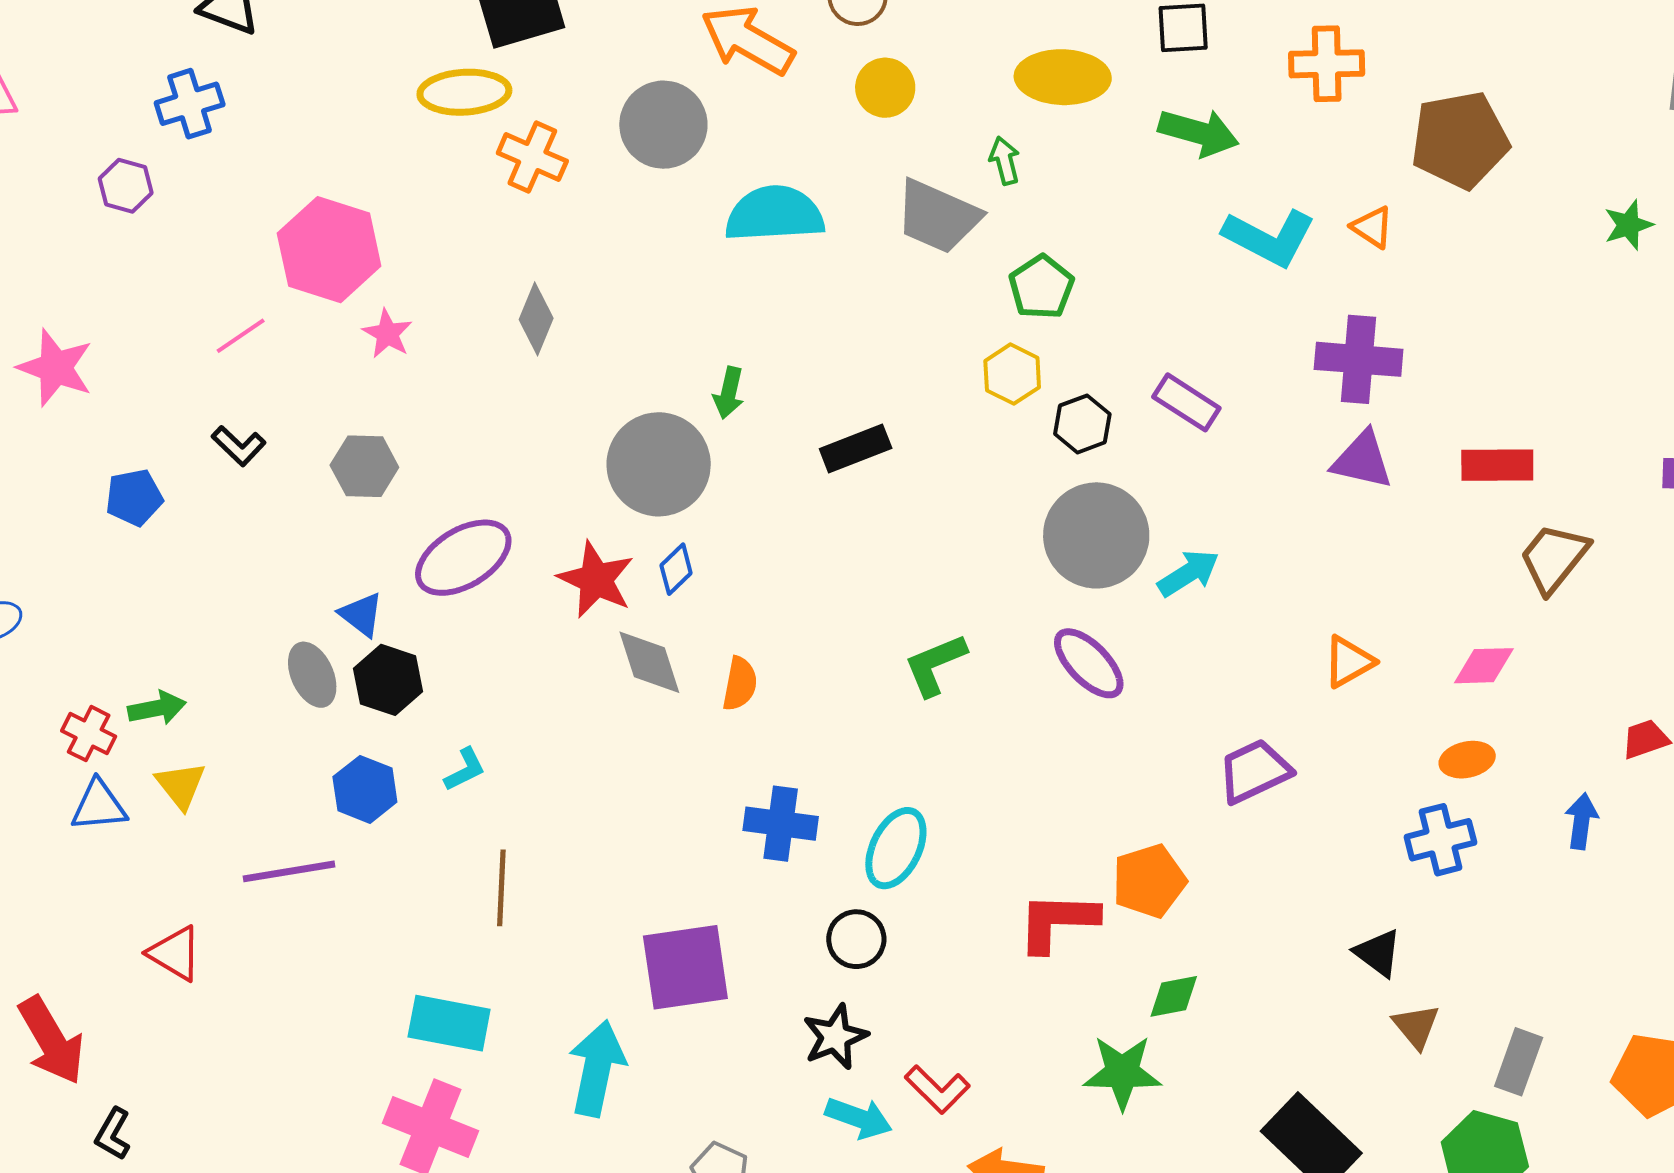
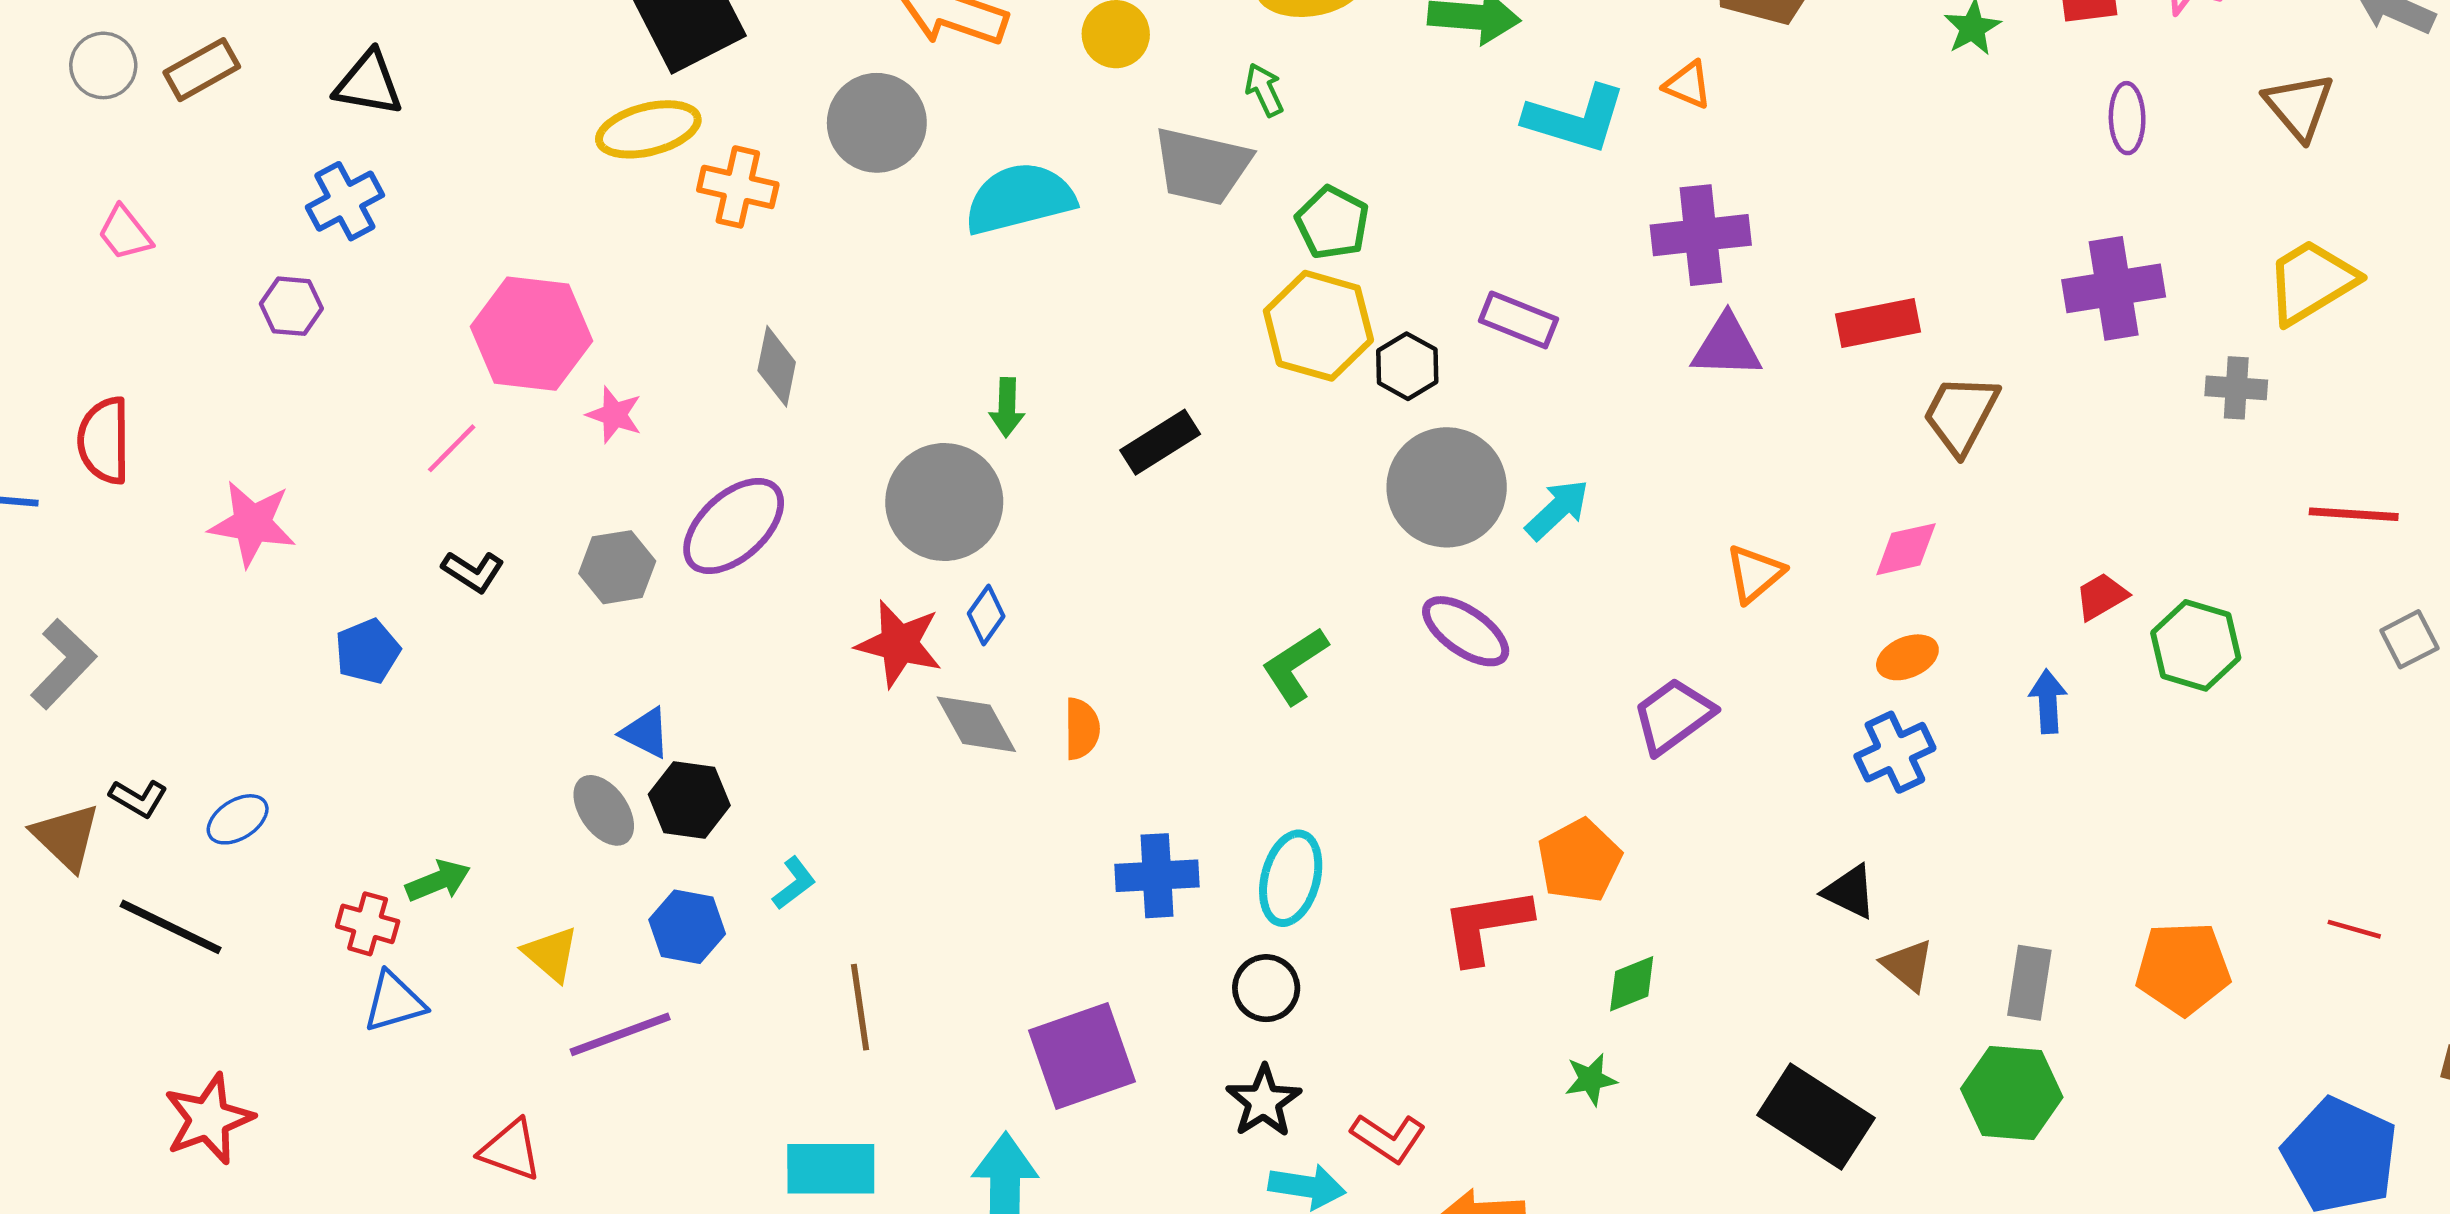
yellow hexagon: (1012, 374) -> (1318, 326), size x1.6
purple ellipse: (463, 558) -> (734, 526), moved
yellow triangle: (181, 785) -> (551, 954), moved
green star: (1122, 1072) -> (1591, 1079), size x0.6

